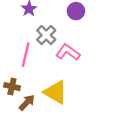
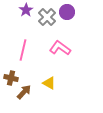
gray cross: (46, 35) -> (47, 17), moved
yellow triangle: (55, 92) -> (49, 83), size x0.6

